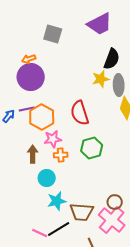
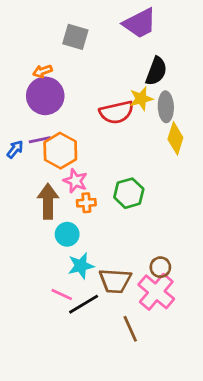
red semicircle: (80, 113) -> (116, 112), moved, turned -85
pink star: (53, 139) -> (75, 181), turned 30
brown arrow: (33, 154) -> (48, 201), size x1.4
pink line: (40, 233) -> (62, 295), moved

